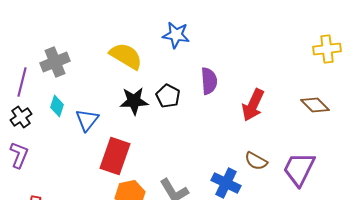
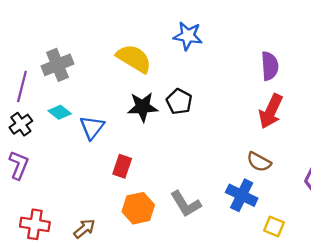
purple semicircle: (209, 81) -> (270, 66), moved
cyan diamond: (57, 106) -> (60, 112), turned -70
red rectangle: (115, 156) -> (122, 166), size x0.6
brown semicircle: (256, 161) -> (259, 162), moved

